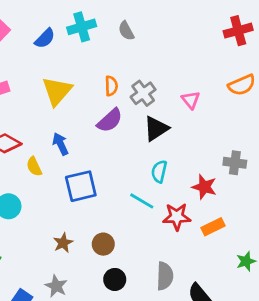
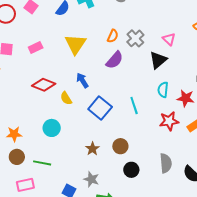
orange semicircle: (111, 86) -> (113, 36), turned 32
black triangle: (156, 129) -> (158, 60), moved
cyan semicircle: (159, 172) -> (163, 90), moved
blue square: (81, 186) -> (100, 108), turned -30
cyan line: (142, 201) -> (134, 105), moved, turned 48

